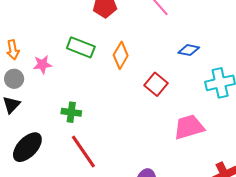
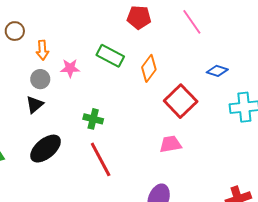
red square: (156, 84) -> (181, 101), size x1.4
pink trapezoid: (189, 127) -> (170, 144), moved, size x0.7

